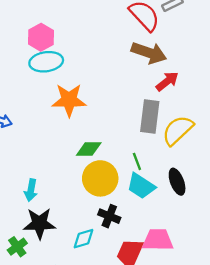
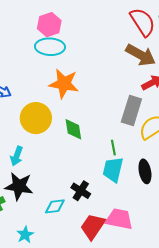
green diamond: (89, 149) -> (73, 129), turned 70
yellow circle: (100, 178) -> (36, 118), moved
cyan trapezoid: (141, 186) -> (113, 170), turned 60

